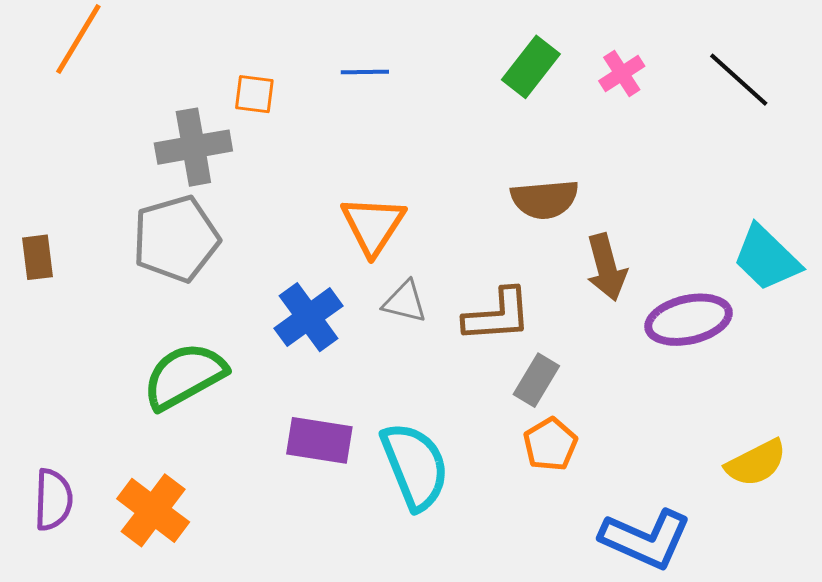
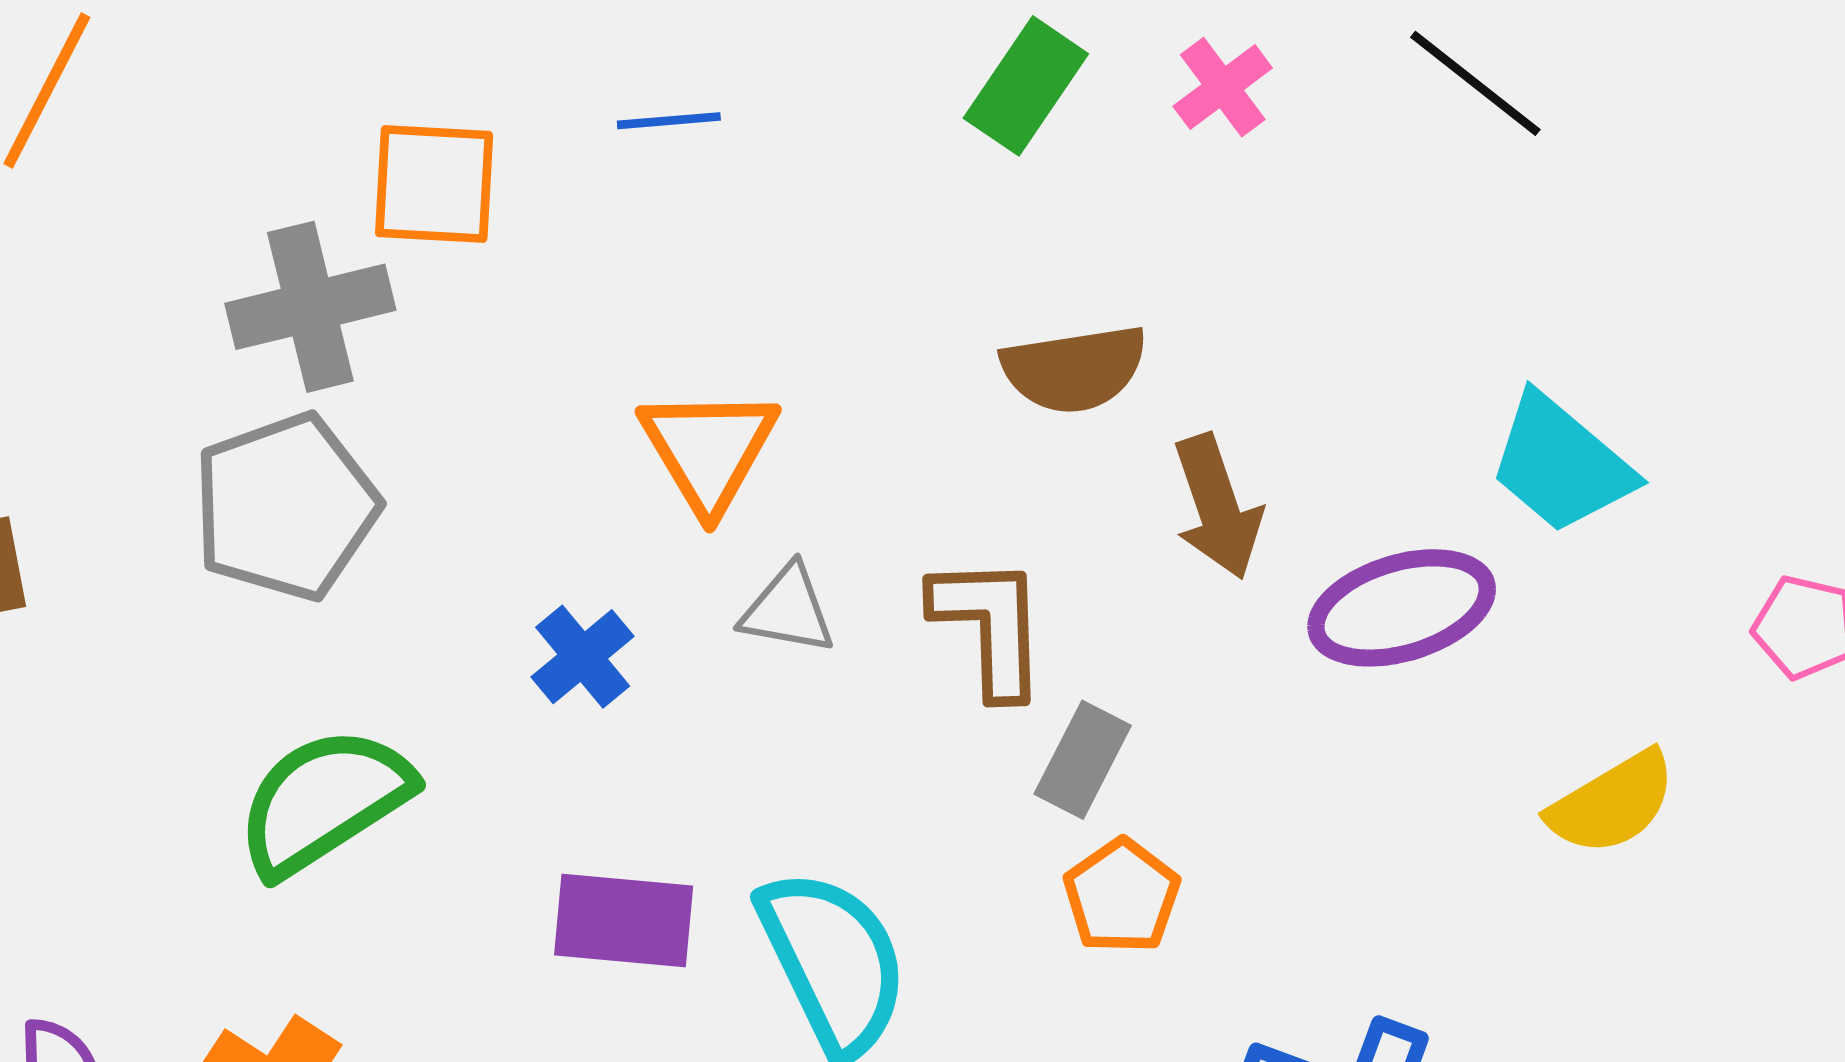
orange square: (254, 94) -> (434, 184), size x1.5
brown L-shape: (498, 315) -> (990, 626), turned -84
blue cross: (309, 317) -> (583, 657), size x0.7
yellow semicircle: (756, 463) -> (1612, 803), moved

